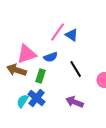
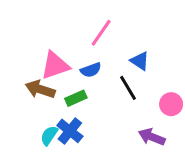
blue triangle: (72, 35) -> (140, 61), moved
green rectangle: (41, 76) -> (76, 98), turned 48
purple arrow: (75, 102) -> (152, 137), moved

